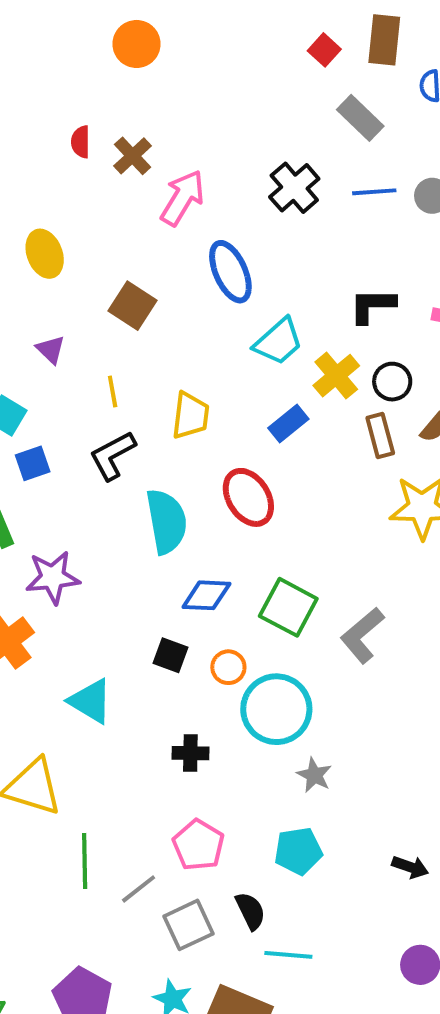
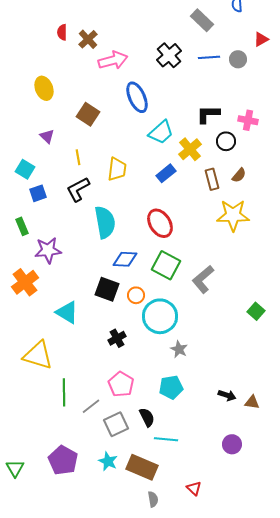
pink arrow: (182, 198) -> (113, 60), turned 44
black circle: (392, 382) -> (226, 141), moved
red ellipse: (248, 497) -> (160, 223), moved
black square: (170, 655) -> (107, 289), size x1.4
black cross: (190, 753) -> (117, 338), turned -30

